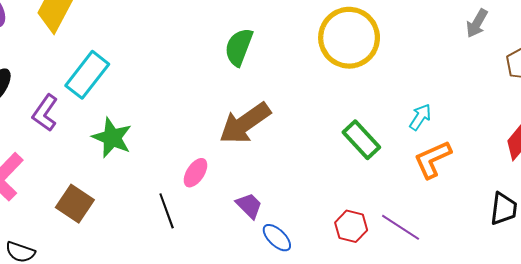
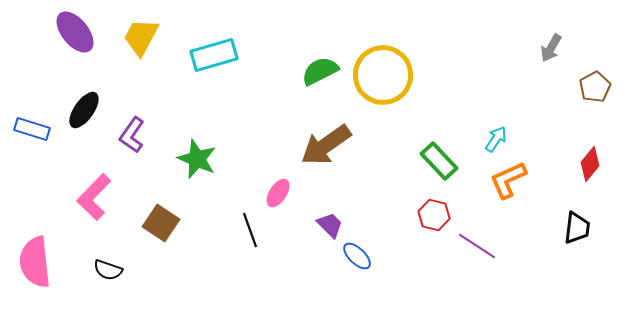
yellow circle: (349, 38) -> (383, 75), moved
green semicircle: (239, 47) -> (320, 71), turned 42
cyan rectangle: (87, 75) -> (214, 55), moved, turned 36
red hexagon: (351, 226) -> (434, 215), moved

